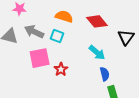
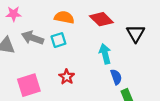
cyan square: (57, 36) -> (58, 40), turned -32
cyan arrow: (97, 53) -> (105, 54), turned -138
pink square: (40, 58) -> (29, 85), moved

